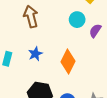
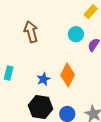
blue star: (35, 54) -> (43, 79), moved

